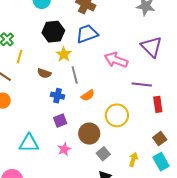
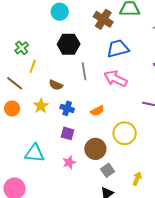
blue trapezoid: (87, 34) -> (118, 48), moved
yellow star: (64, 54) -> (41, 106), moved
pink arrow: (116, 60) -> (116, 79), moved
gray line: (75, 75) -> (84, 71), moved
purple square: (60, 121) -> (67, 133), turned 32

